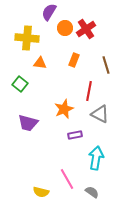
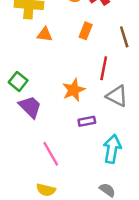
green square: (20, 84) -> (18, 81), moved
purple trapezoid: (28, 123) -> (30, 107), turned -150
pink line: (67, 179) -> (51, 154), moved

